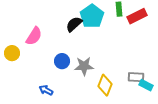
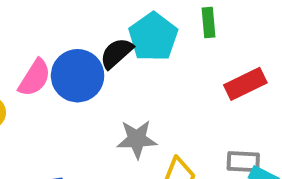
red rectangle: (137, 16) -> (245, 84), moved
blue circle: (62, 61) -> (78, 76), moved, size x1.6

